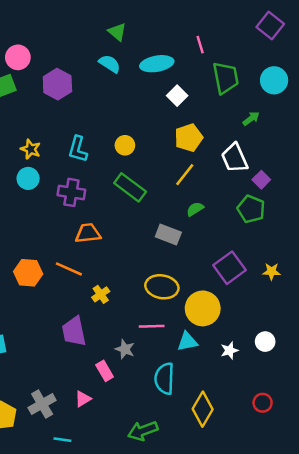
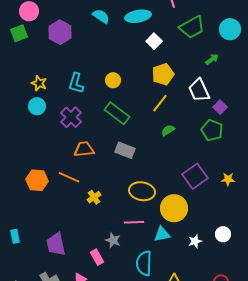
green trapezoid: (226, 78) -> (192, 27), turned 72
purple cross: (71, 192) -> (71, 117), turned 35
gray rectangle: (168, 235) -> (125, 150), moved
purple trapezoid: (74, 331) -> (56, 244), moved

